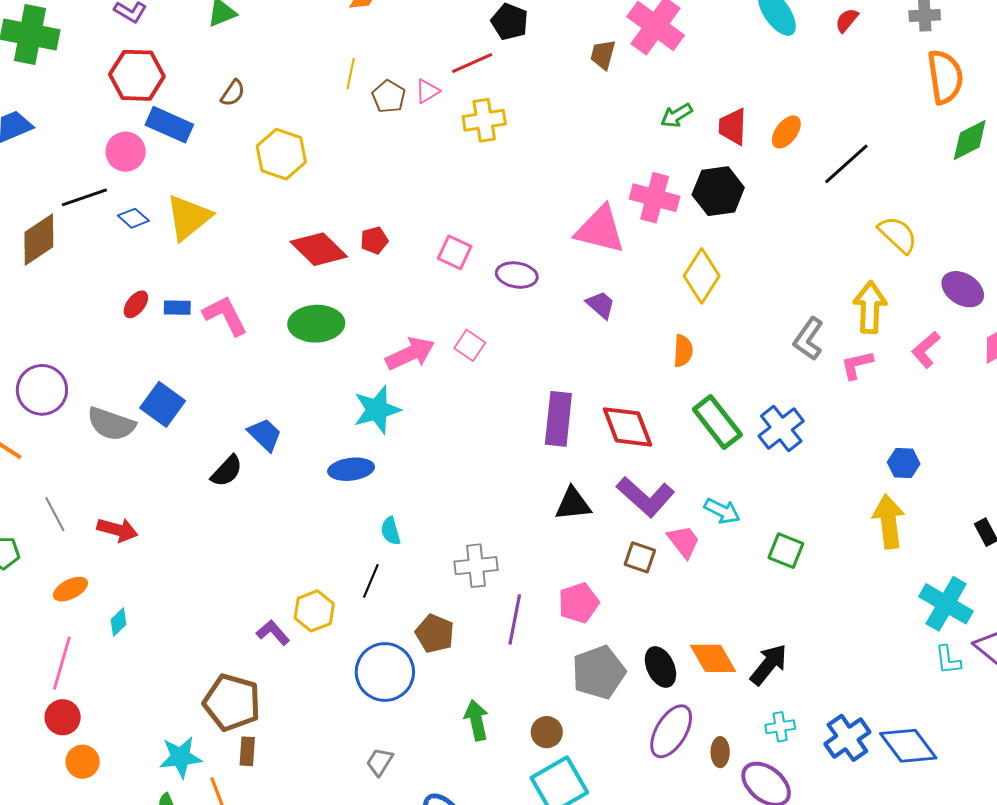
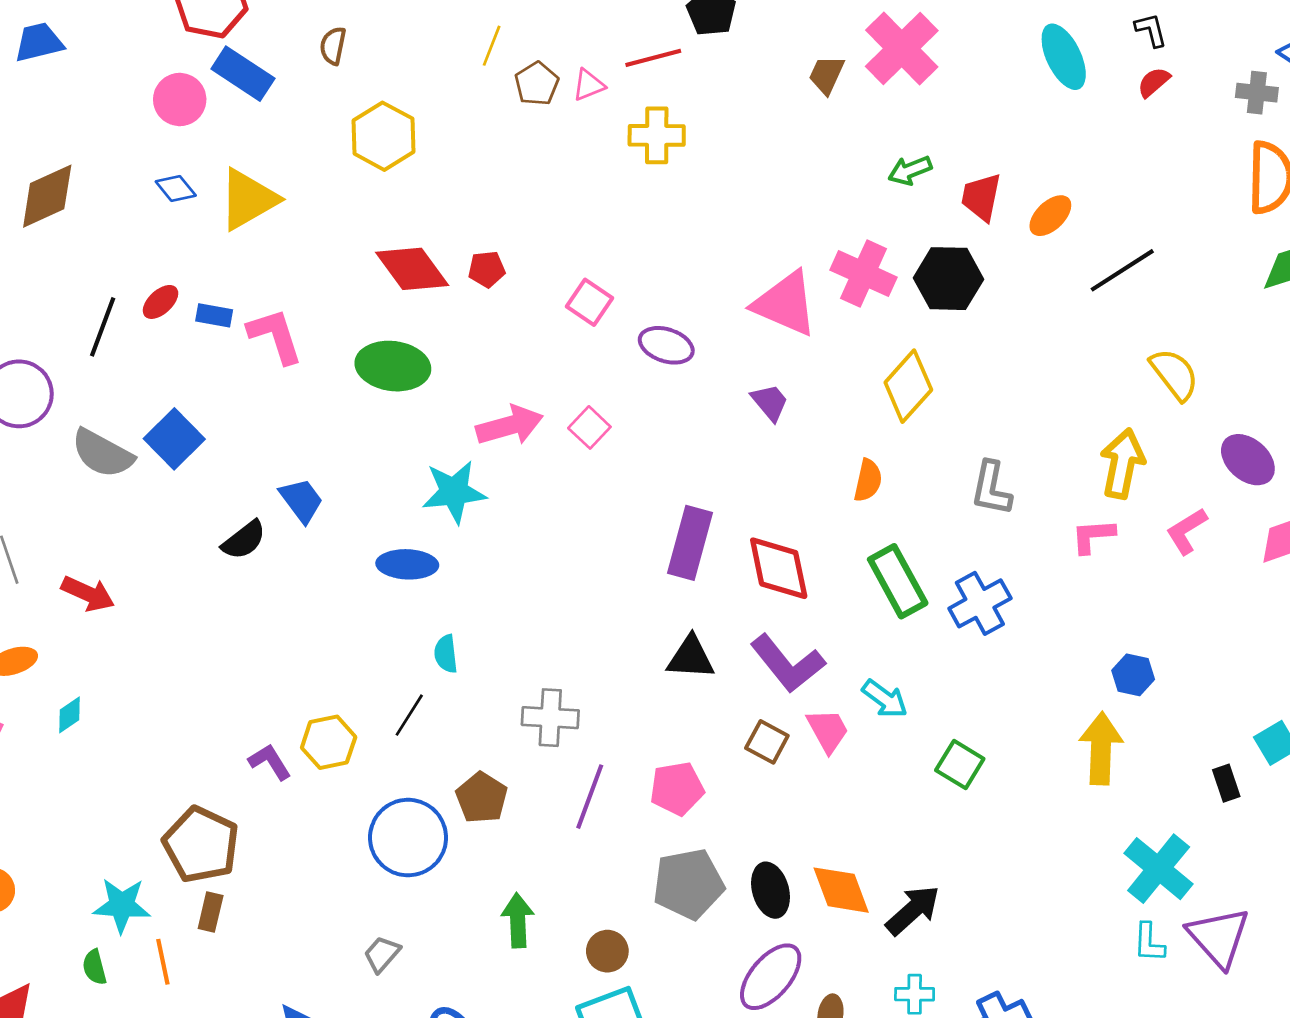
brown semicircle: (233, 93) -> (333, 46), turned 148
black line: (84, 197) -> (103, 327), moved, turned -60
gray L-shape: (808, 339) -> (991, 488), moved, turned -33

